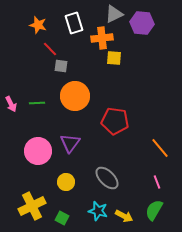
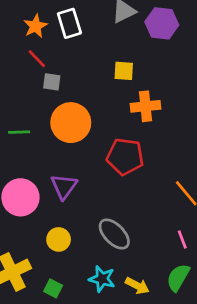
orange star: (38, 25) -> (35, 26), moved, turned 30
orange cross: (102, 38) -> (146, 106), moved

